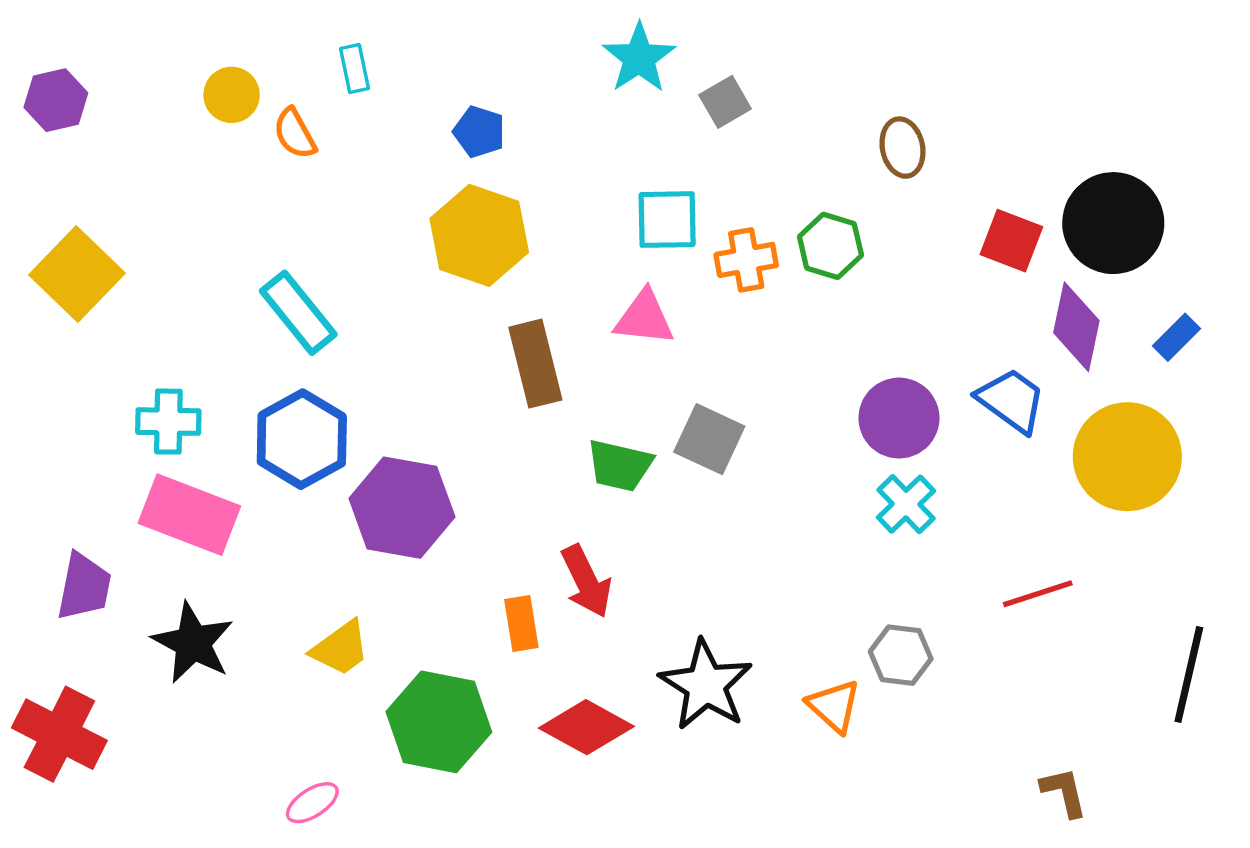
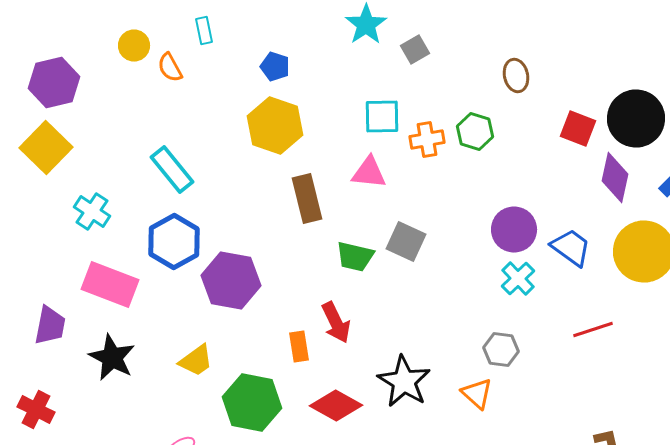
purple hexagon: (56, 100) -> (54, 82), moved, size x1.4
blue trapezoid: (1011, 400) -> (571, 248), moved
cyan cross: (168, 422) -> (92, 212), moved, turned 33
gray hexagon: (901, 655) -> (501, 350), moved
red cross: (59, 734) -> (36, 410), size x0.7

